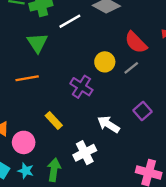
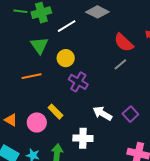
yellow circle: (105, 62) -> (66, 58), moved
purple square: (143, 111) -> (130, 114), moved
pink circle: (24, 142) -> (37, 122), moved
white cross: (85, 153) -> (83, 138), turned 30

